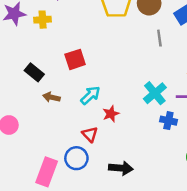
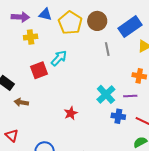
yellow cross: (43, 20) -> (31, 37), moved
cyan arrow: (90, 95) -> (59, 58), moved
red triangle: (90, 134) -> (12, 136), moved

